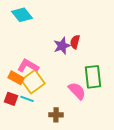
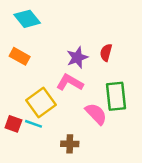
red semicircle: (75, 42) -> (106, 53), moved
pink L-shape: (28, 66) -> (70, 83), moved
orange rectangle: (16, 78) -> (20, 56), moved

